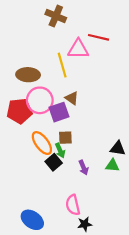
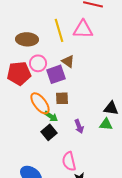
pink triangle: (78, 49) -> (83, 29), moved
pink circle: (40, 100) -> (38, 63), size x0.7
green arrow: (60, 150) -> (51, 116), moved, turned -32
black square: (54, 162) -> (49, 132), moved

